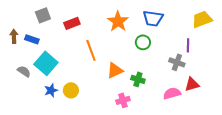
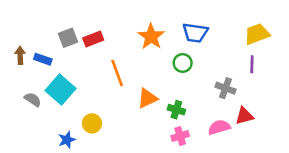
gray square: (43, 15) -> (68, 38), moved
purple line: (188, 45) -> (252, 64), moved
blue star: (51, 90) -> (67, 140), moved
pink cross: (123, 100) -> (180, 136), moved

